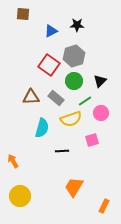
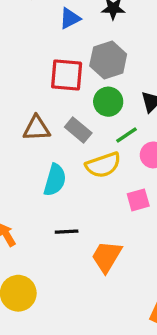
red square: (49, 65) -> (67, 75), turned -30
black line: (62, 151) -> (67, 232), moved
orange trapezoid: (74, 187) -> (107, 257), moved

